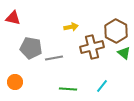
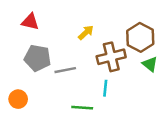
red triangle: (13, 18) -> (30, 22), moved
yellow arrow: (71, 27) -> (86, 33), turned -32
cyan line: (102, 86) -> (105, 88), moved, turned -32

